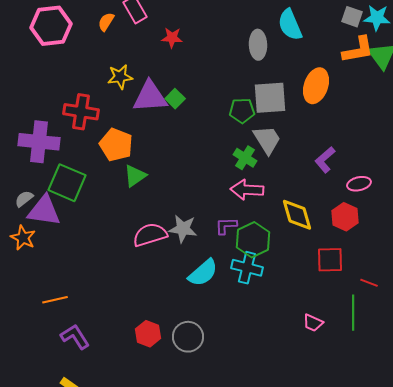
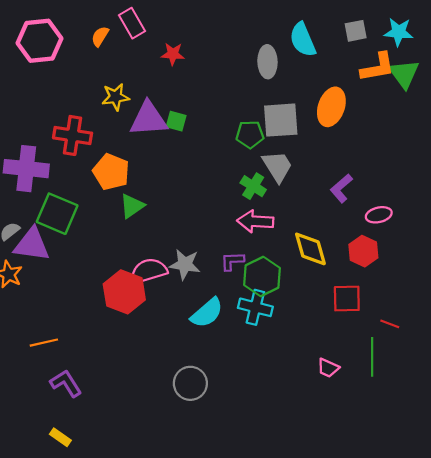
gray square: (352, 17) -> (356, 31), moved, turned -30
green square: (175, 99) -> (176, 121), turned -30
red hexagon: (148, 334) -> (124, 292), moved, size x1.5

